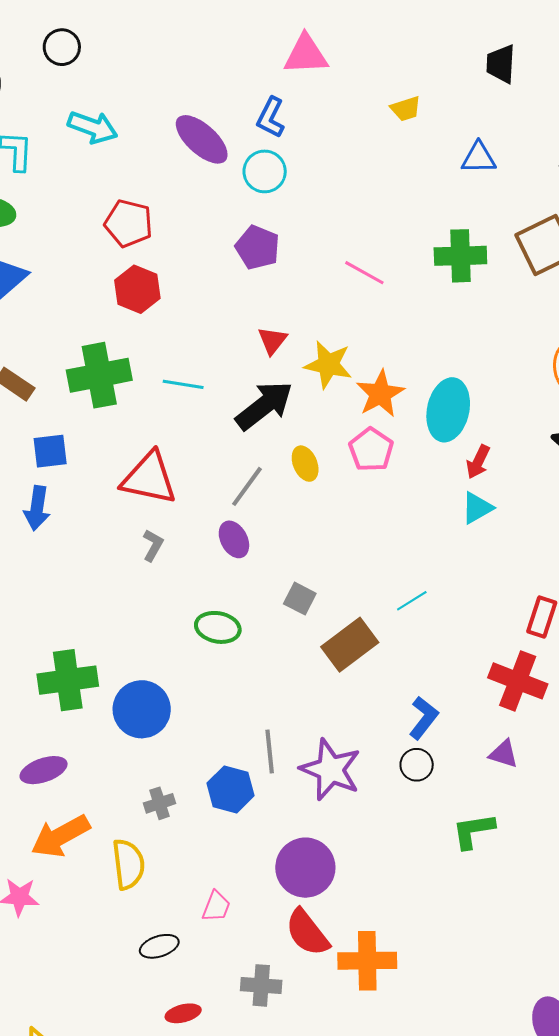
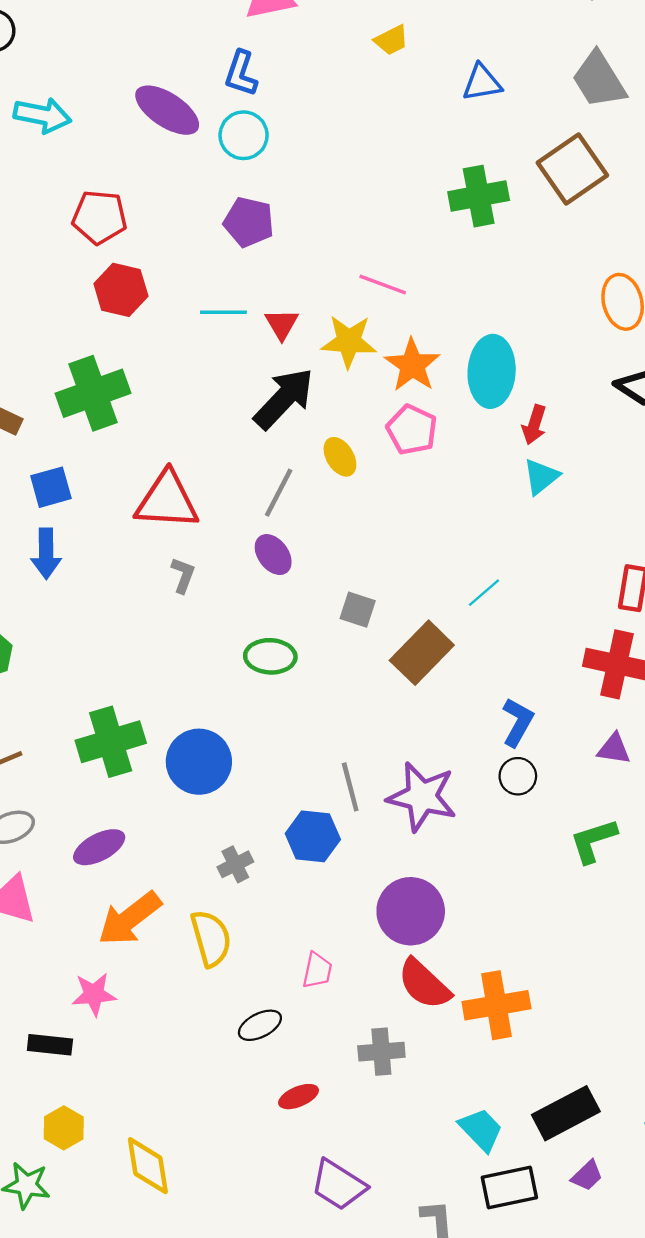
pink line: (364, 273) -> (383, 284), moved
cyan line: (183, 384) -> (223, 312), moved

